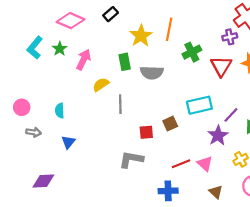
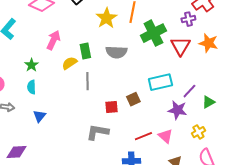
green star: (60, 49) -> (31, 65), moved
green cross: (192, 52) -> (153, 33), size x1.4
green rectangle: (125, 62) -> (85, 51), moved
purple star: (218, 135) -> (177, 110), turned -30

